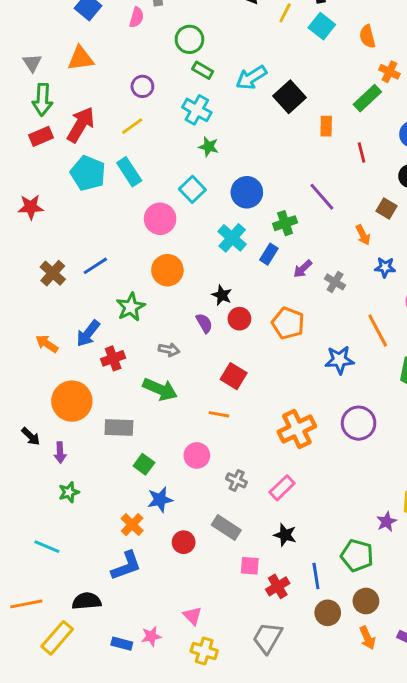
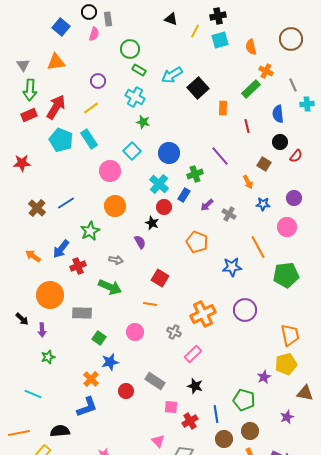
cyan square: (322, 26) -> (220, 40), turned 36
red circle: (239, 319) -> (164, 207), moved
gray cross: (237, 480) -> (174, 332), moved
pink triangle: (192, 616) -> (158, 441), moved

